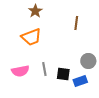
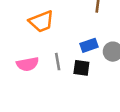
blue rectangle: (80, 81) -> (89, 45), moved

